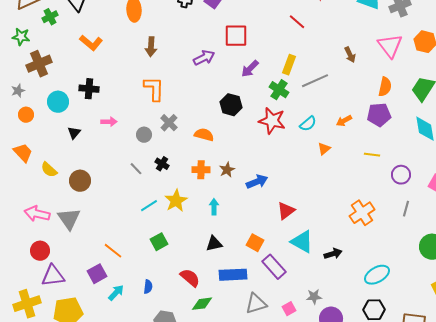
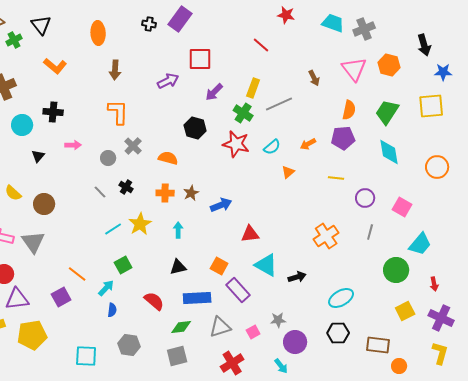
red triangle: (286, 211) -> (250, 234), turned 30
cyan arrow: (116, 293) -> (106, 288), moved
green diamond: (202, 304) -> (181, 327), moved

